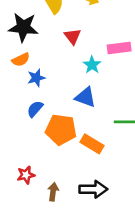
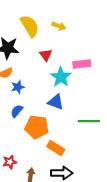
cyan star: (92, 65) -> (61, 77), size x1.5
orange rectangle: (92, 144) -> (56, 148), moved

